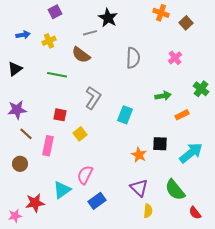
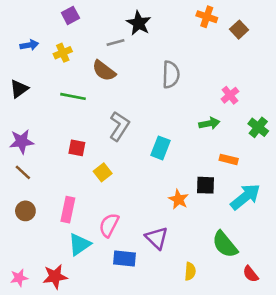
pink cross: (175, 58) -> (230, 95), moved
green cross: (201, 89) -> (258, 127), moved
orange rectangle: (182, 115) -> (229, 159), moved, turned 40
brown line: (26, 134) -> (23, 172), moved
pink rectangle: (48, 146) -> (68, 210), moved
purple triangle: (139, 188) -> (157, 238), moved
blue rectangle: (97, 201) -> (124, 259), turned 42
red star: (35, 203) -> (55, 277), moved

